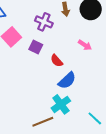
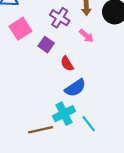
pink arrow: (85, 45) -> (86, 36), moved
cyan line: (95, 118) -> (89, 124), moved

